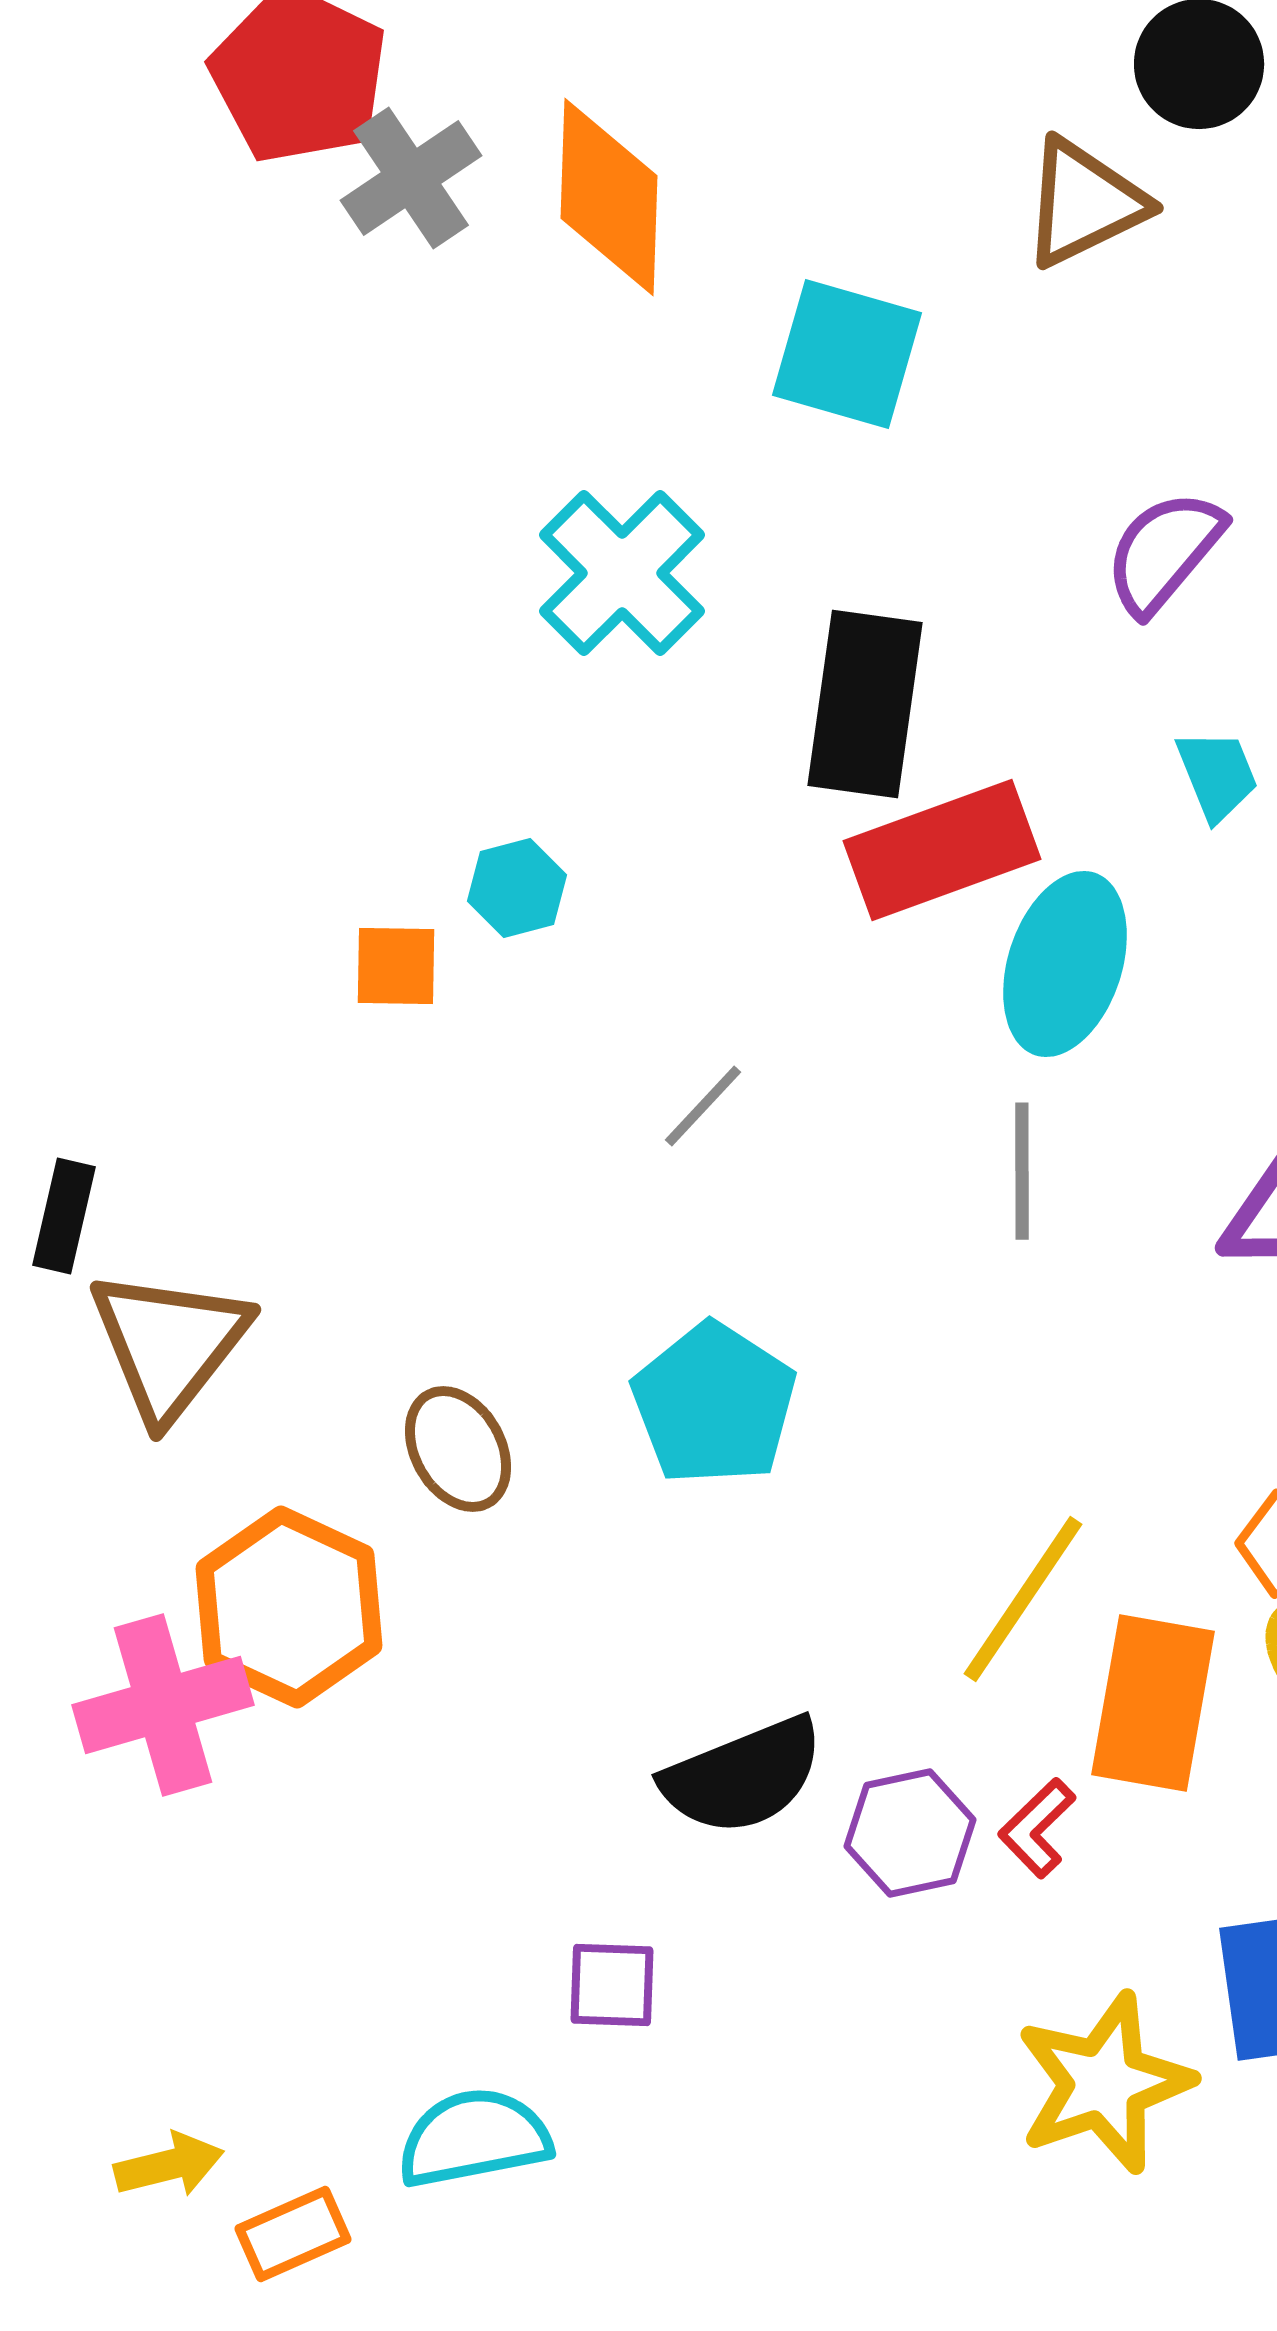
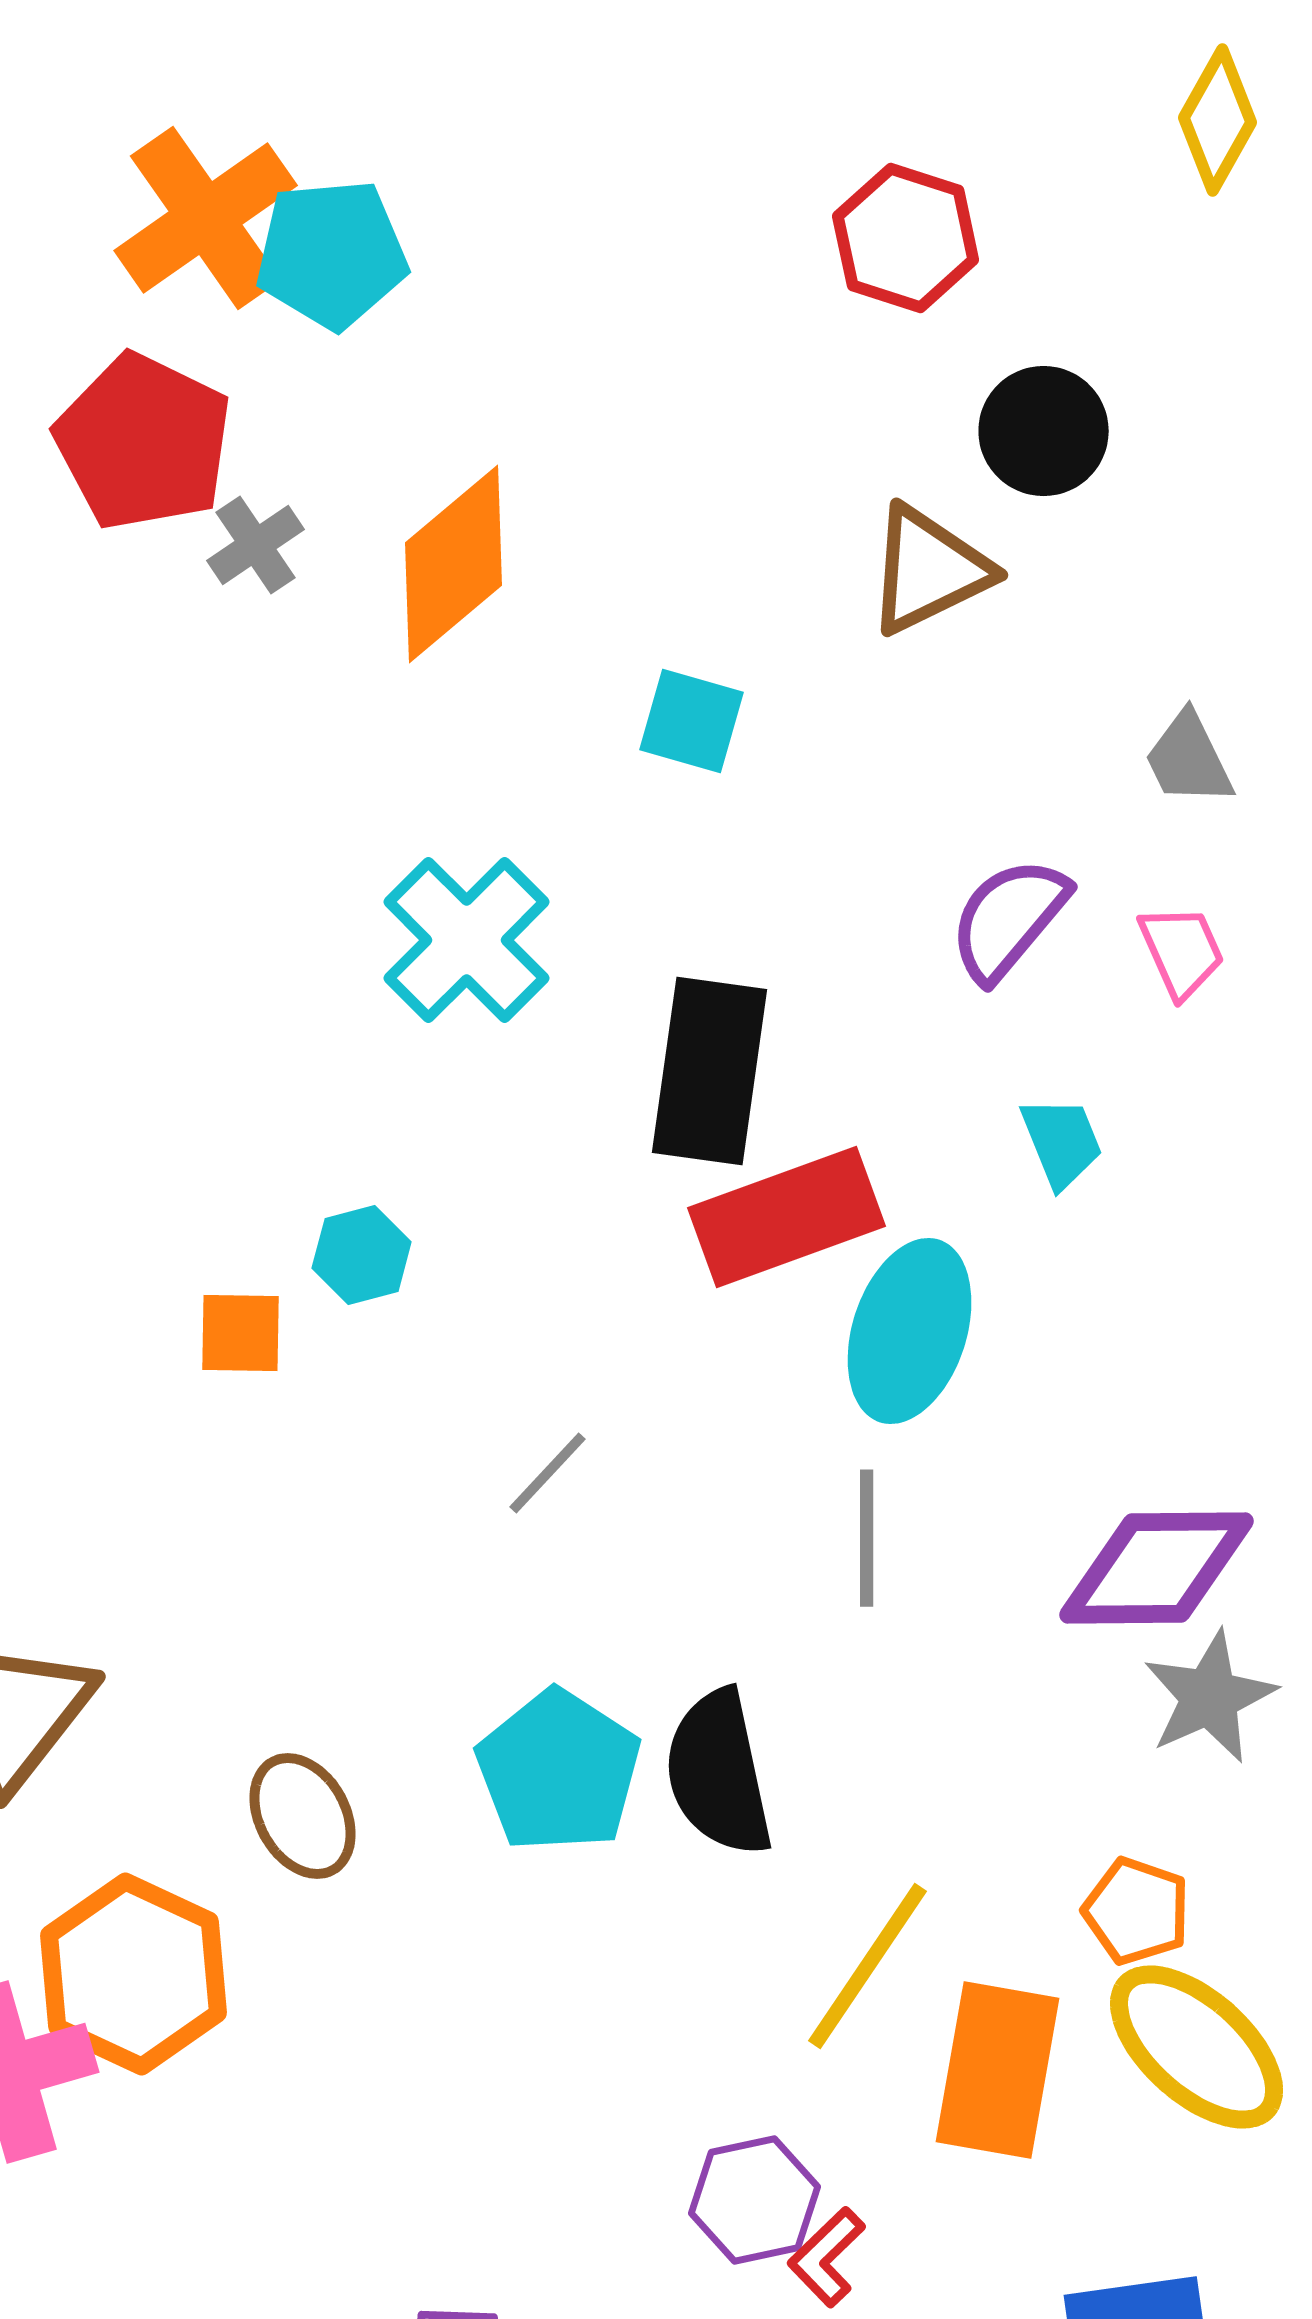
gray cross: (411, 178) -> (256, 545), size x0.7
orange diamond: (609, 197) -> (454, 564), turned 48
cyan square: (847, 354) -> (692, 721), size x0.7
black semicircle: (743, 1776) -> (719, 1773), moved, turned 100
red L-shape: (1037, 1828) -> (827, 2257), moved

